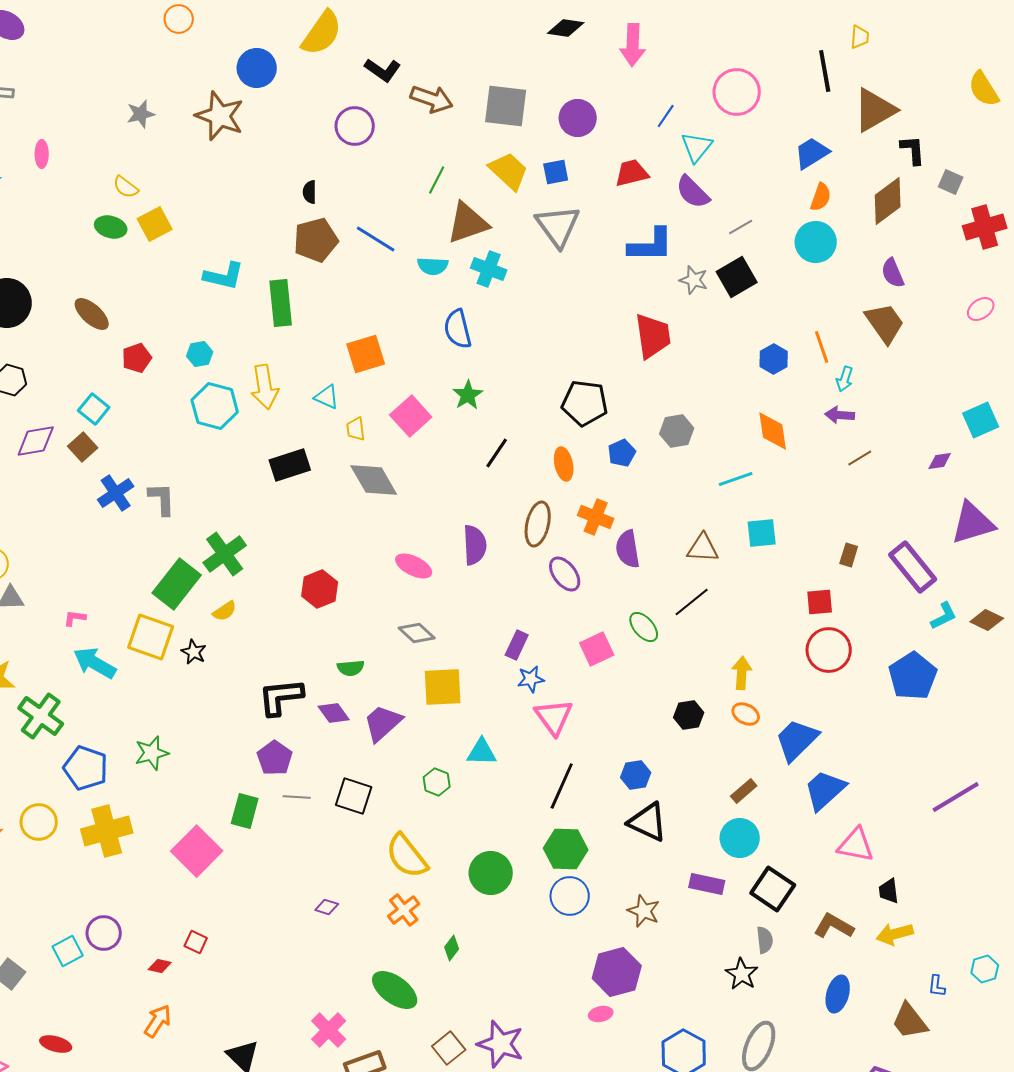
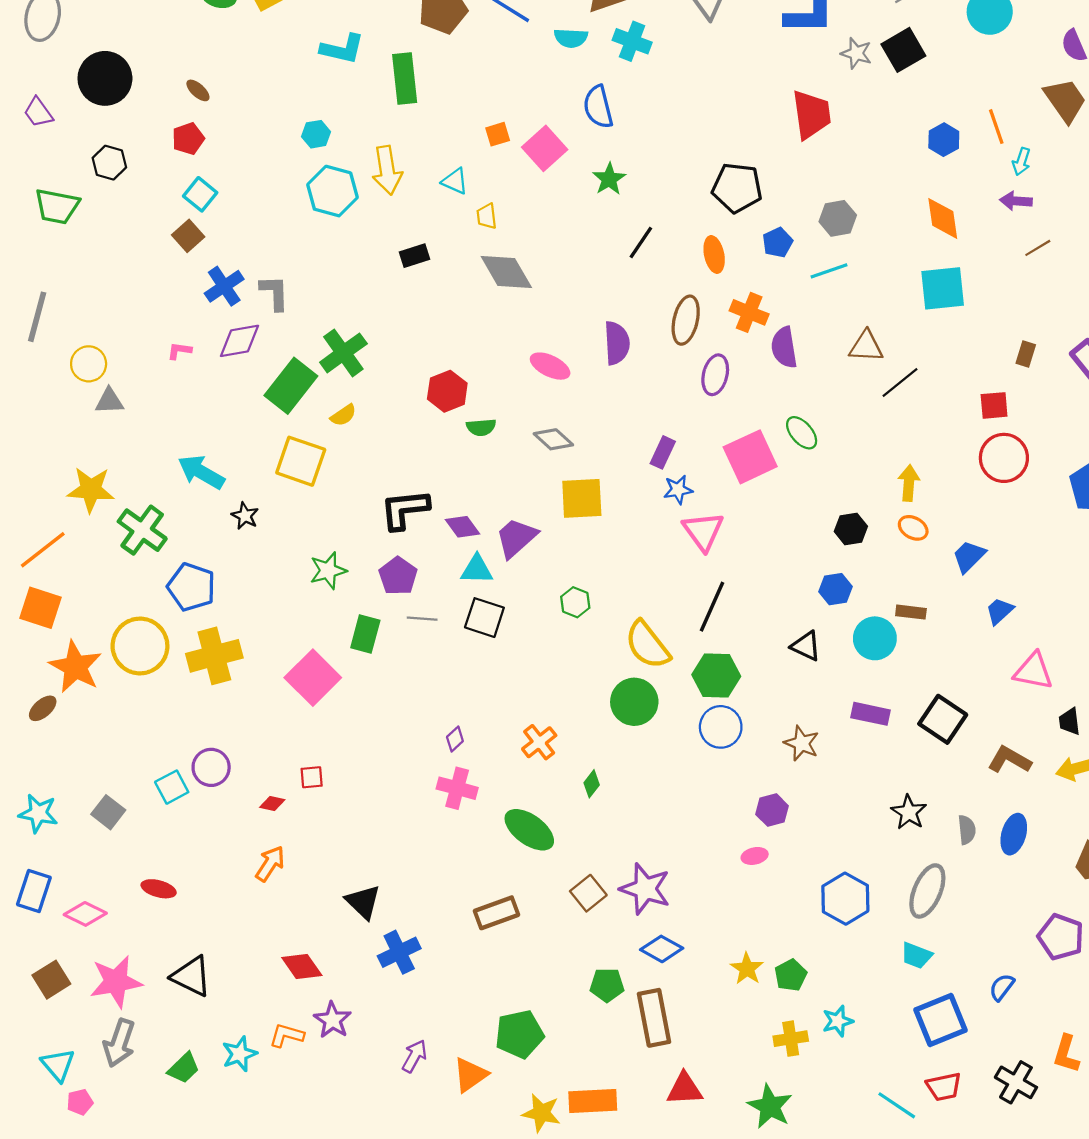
brown ellipse: (92, 314) -> (198, 90), size x0.6
orange square: (366, 354) -> (498, 134), size x0.6
red pentagon: (137, 358) -> (188, 139), moved
pink square: (411, 416) -> (545, 148), moved
purple diamond: (36, 441) -> (239, 341), moved
black rectangle: (290, 465) -> (414, 256), size x0.7
cyan line: (736, 479) -> (829, 271), moved
cyan square: (762, 533) -> (943, 288), moved, size x1.4
purple ellipse: (565, 574) -> (715, 375), turned 51
black line: (692, 602) -> (900, 382), moved
pink L-shape: (75, 618) -> (179, 351), moved
yellow square: (151, 637) -> (301, 461), moved
pink square: (597, 649) -> (750, 457), size x1.4
black star: (194, 652) -> (245, 516), moved
green semicircle: (351, 668) -> (481, 427), moved
blue trapezoid: (797, 740) -> (969, 556), size x0.7
cyan triangle: (482, 752) -> (477, 569), moved
green star: (152, 753) -> (328, 571), moved
blue hexagon: (636, 775) -> (836, 589), moved
blue trapezoid: (825, 790) -> (1000, 611), size x0.6
brown rectangle: (744, 791) -> (911, 612), turned 48
yellow circle: (39, 822) -> (140, 646), size x1.4
black triangle: (648, 822) -> (806, 646), size x0.7
cyan circle: (740, 838) -> (875, 638), moved
yellow semicircle: (407, 856) -> (647, 645), moved
purple diamond: (327, 907) -> (455, 739), turned -60
gray semicircle: (765, 940) -> (967, 830), moved
red square: (196, 942) -> (312, 777), turned -30
purple hexagon: (617, 972) -> (772, 810), size x0.6
pink cross: (329, 1030) -> (457, 788), moved, turned -30

